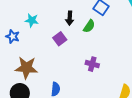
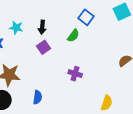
black arrow: (70, 18) -> (42, 27), moved

